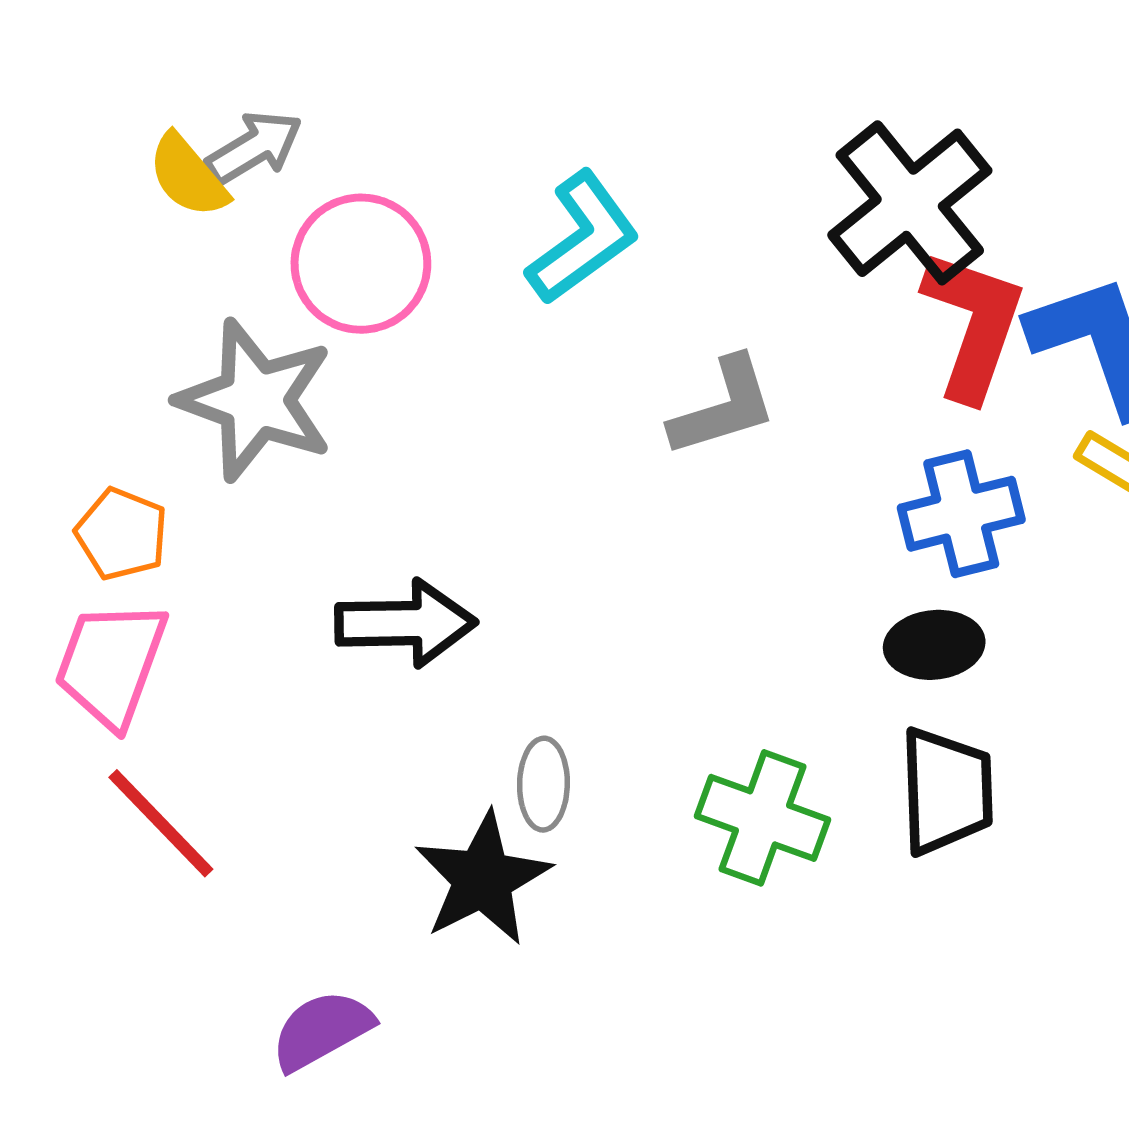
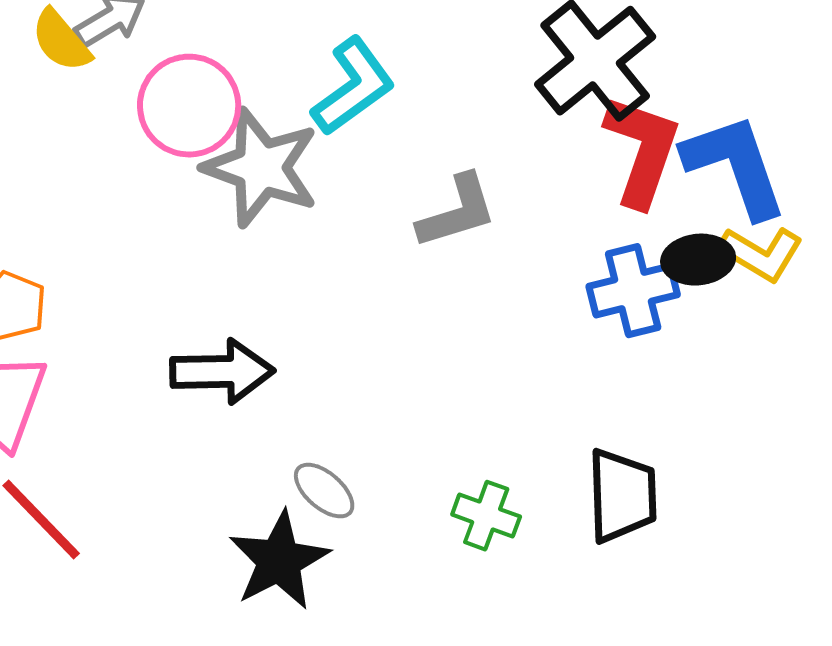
gray star: (256, 400) -> (261, 168), moved
black ellipse: (934, 645) -> (698, 260), moved
gray ellipse: (543, 784) -> (324, 491), turned -50
green cross: (762, 818) -> (486, 516), size x0.7

